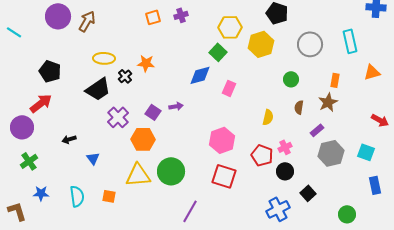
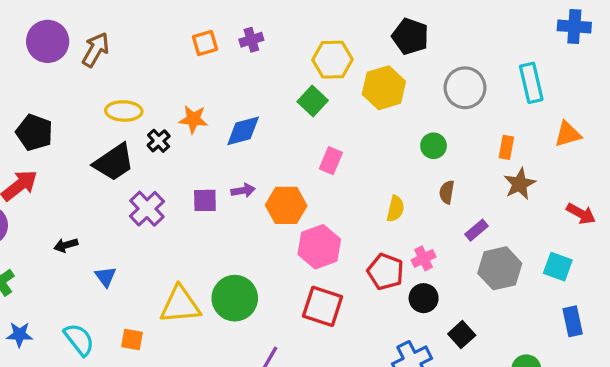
blue diamond: (200, 75) -> (243, 131), moved
brown star: (328, 102) -> (520, 184), moved
purple square: (153, 112) -> (205, 200), turned -35
orange hexagon: (143, 139) -> (286, 205), moved
cyan semicircle: (77, 196) -> (79, 340), turned -30

